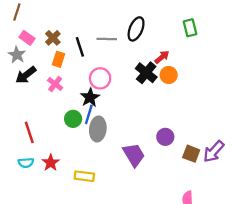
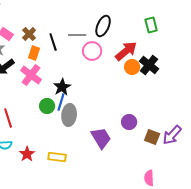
red arrow: (162, 57) -> (126, 51), size x1.6
black cross: (146, 73) -> (149, 65), moved
pink circle: (100, 78) -> (92, 51), moved
pink cross: (55, 84) -> (31, 75), size x1.5
red star: (51, 163) -> (27, 154), moved

